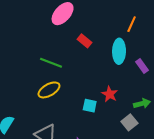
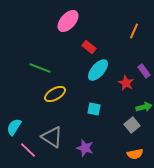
cyan ellipse: (119, 51) -> (98, 70), moved, turned 40
green line: (51, 63) -> (40, 68), moved
red star: (110, 94) -> (126, 83), moved

